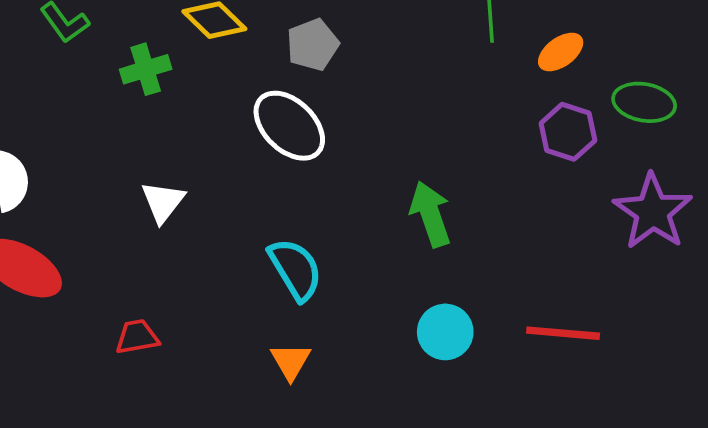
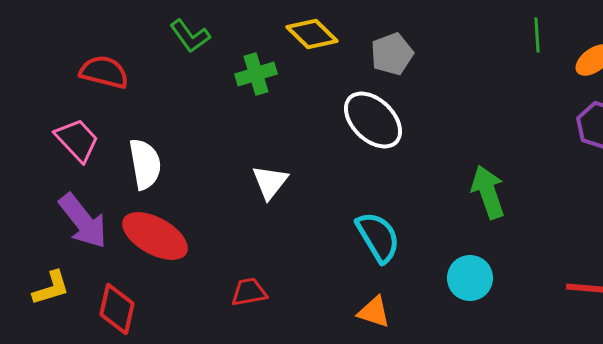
cyan circle: (445, 332) -> (470, 278), moved
orange triangle: (291, 361) -> (374, 312), turned -42

